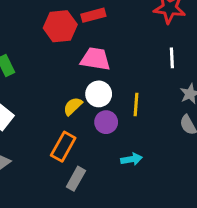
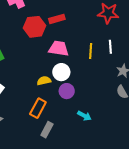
yellow line: (136, 104) -> (91, 51), moved
yellow semicircle: (73, 106) -> (44, 81), turned 32
cyan arrow: (132, 159) -> (84, 116), turned 40

